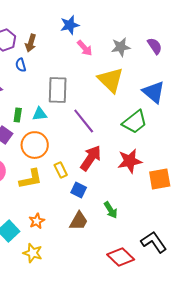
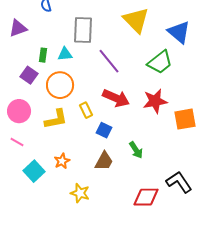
red arrow: (91, 158) -> (116, 98), turned 80
yellow star: (33, 253) -> (80, 193), moved
red diamond: (121, 257) -> (146, 197), turned -44

